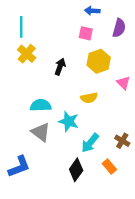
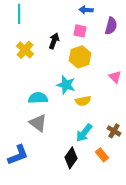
cyan line: (21, 27) -> (19, 14), moved
yellow hexagon: (99, 61) -> (80, 57), moved
black arrow: (60, 67) -> (54, 41), moved
yellow semicircle: (89, 98) -> (83, 101), moved
cyan star: (69, 121) -> (66, 85), moved

